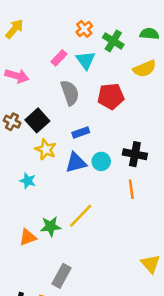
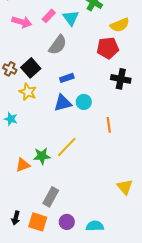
pink arrow: (17, 76) -> (22, 22), moved
gray semicircle: (70, 93) -> (58, 45), turned 55
red pentagon: (111, 96) -> (108, 48), moved
yellow star: (46, 149) -> (28, 92), moved
black cross: (135, 154) -> (121, 79), moved
cyan star: (28, 181) -> (11, 119), moved

